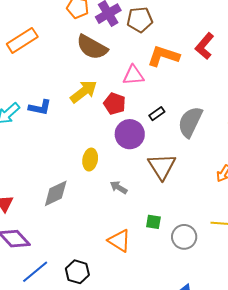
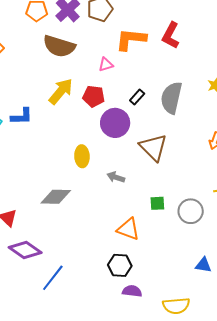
red L-shape: (205, 46) -> (171, 35), moved
pink triangle: (133, 75) -> (106, 65), size x0.7
gray diamond: (56, 193) -> (56, 197), turned 40
black hexagon: (77, 272) -> (120, 265), moved

